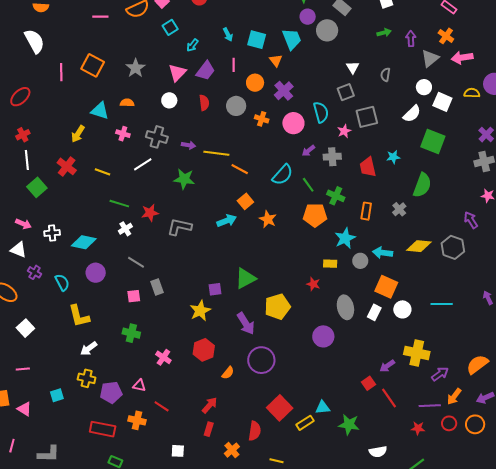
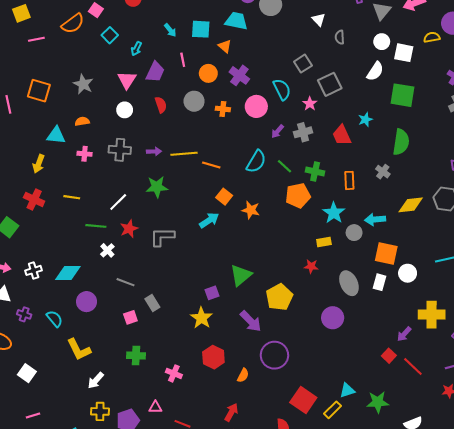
cyan trapezoid: (292, 39) -> (236, 21), turned -45
white triangle: (353, 67) -> (319, 20), moved
white line: (143, 164) -> (118, 202), moved

